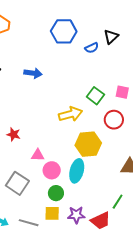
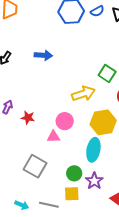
blue semicircle: (92, 48) -> (97, 11), moved
pink circle: (52, 170) -> (65, 121), moved
purple star: (76, 215) -> (94, 181), moved, turned -30

